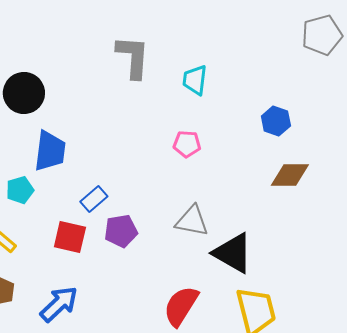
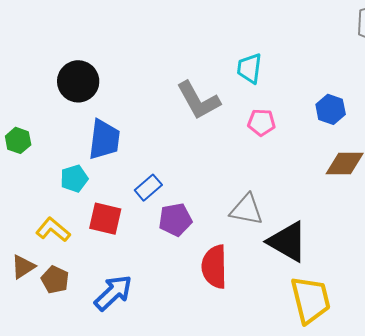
gray L-shape: (133, 57) -> (198, 100), moved, turned 147
pink pentagon: (187, 144) -> (261, 122), moved
red square: (70, 237) -> (105, 219), moved
red semicircle: (181, 306) -> (214, 267), moved, turned -33

